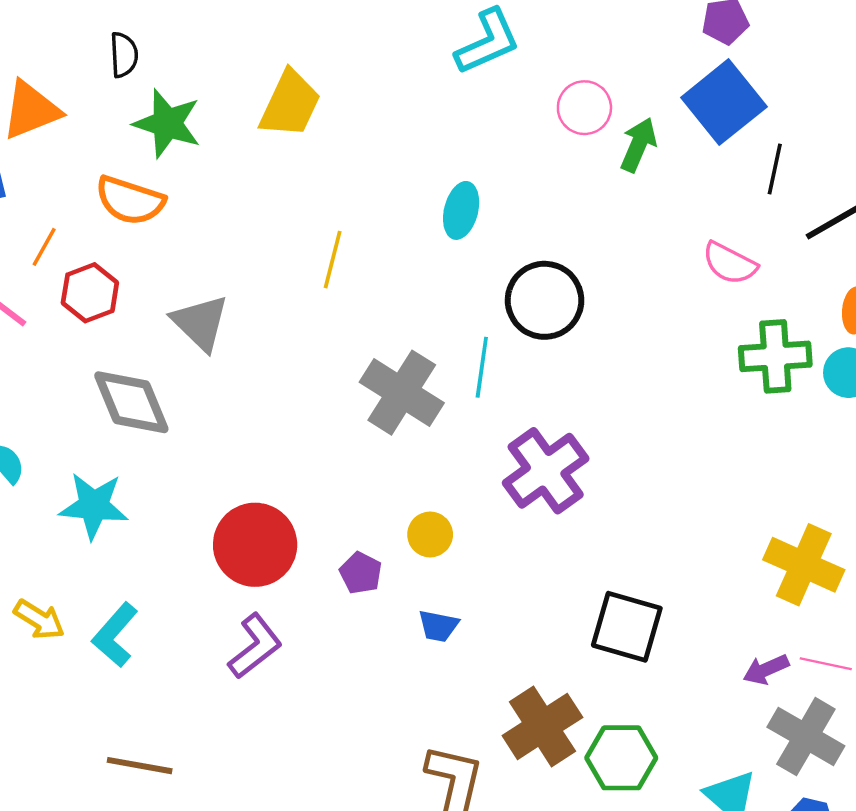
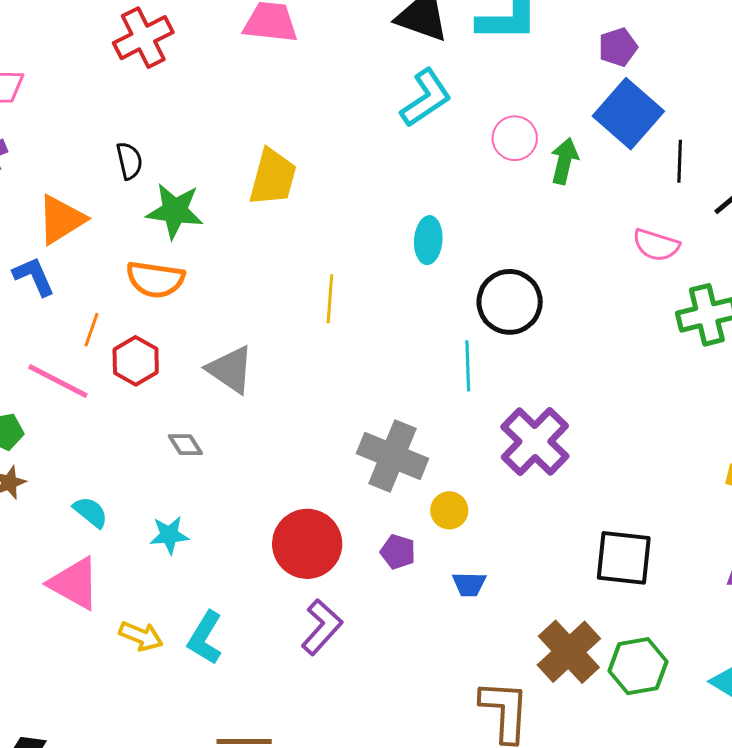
gray cross: (402, 393) -> (393, 456), moved
gray diamond: (131, 402) -> (185, 445), size x0.5
cyan star: (94, 506) -> (169, 535), size x0.7

